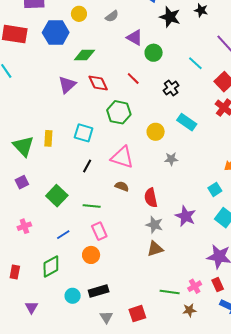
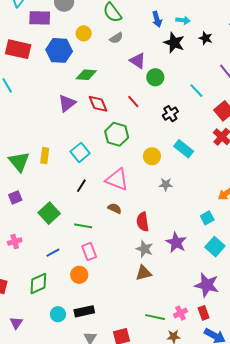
cyan square: (84, 133) -> (80, 152), turned 30

